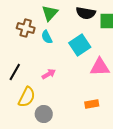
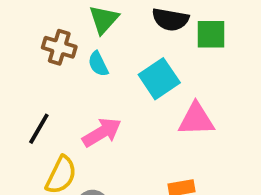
pink arrow: (49, 74) -> (102, 132), size x1.5

